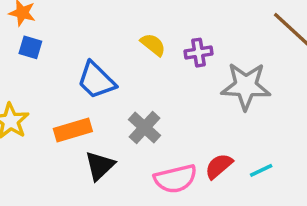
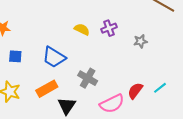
blue square: (30, 47) -> (15, 56), moved
gray star: (246, 86) -> (140, 41), size x0.5

